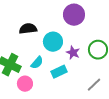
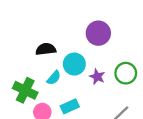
cyan semicircle: (37, 63) -> (54, 78), moved
cyan rectangle: (59, 72) -> (70, 106), moved

